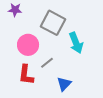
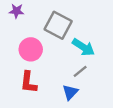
cyan arrow: (76, 43) -> (83, 47), turned -35
gray line: (47, 63) -> (80, 71), moved

